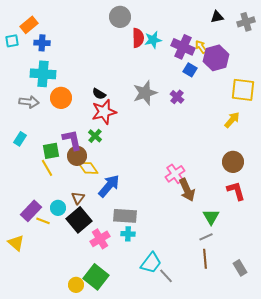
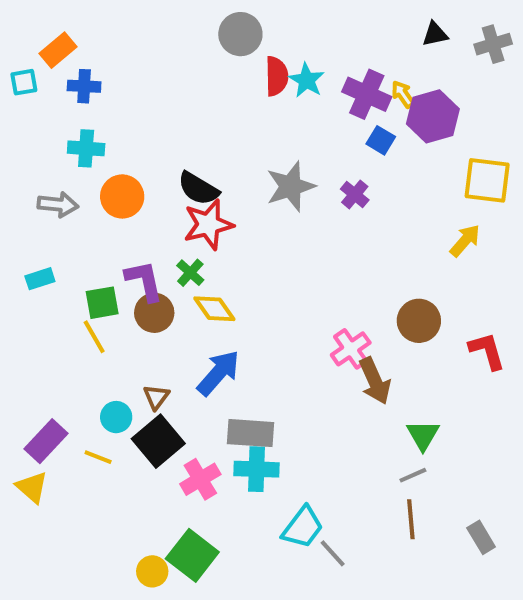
cyan star: (153, 40) -> (307, 80), turned -30
cyan cross: (43, 74) -> (86, 148), size x0.7
black semicircle: (99, 94) -> (198, 188), size x1.5
cyan rectangle: (20, 139) -> (40, 279), turned 40
brown circle: (233, 162) -> (419, 321), moved
yellow diamond: (88, 168) -> (214, 309), moved
red L-shape: (236, 191) -> (487, 351), moved
purple rectangle: (31, 211) -> (46, 441), moved
yellow line: (43, 221) -> (98, 457), moved
cyan cross: (128, 234) -> (256, 469), size x1.5

